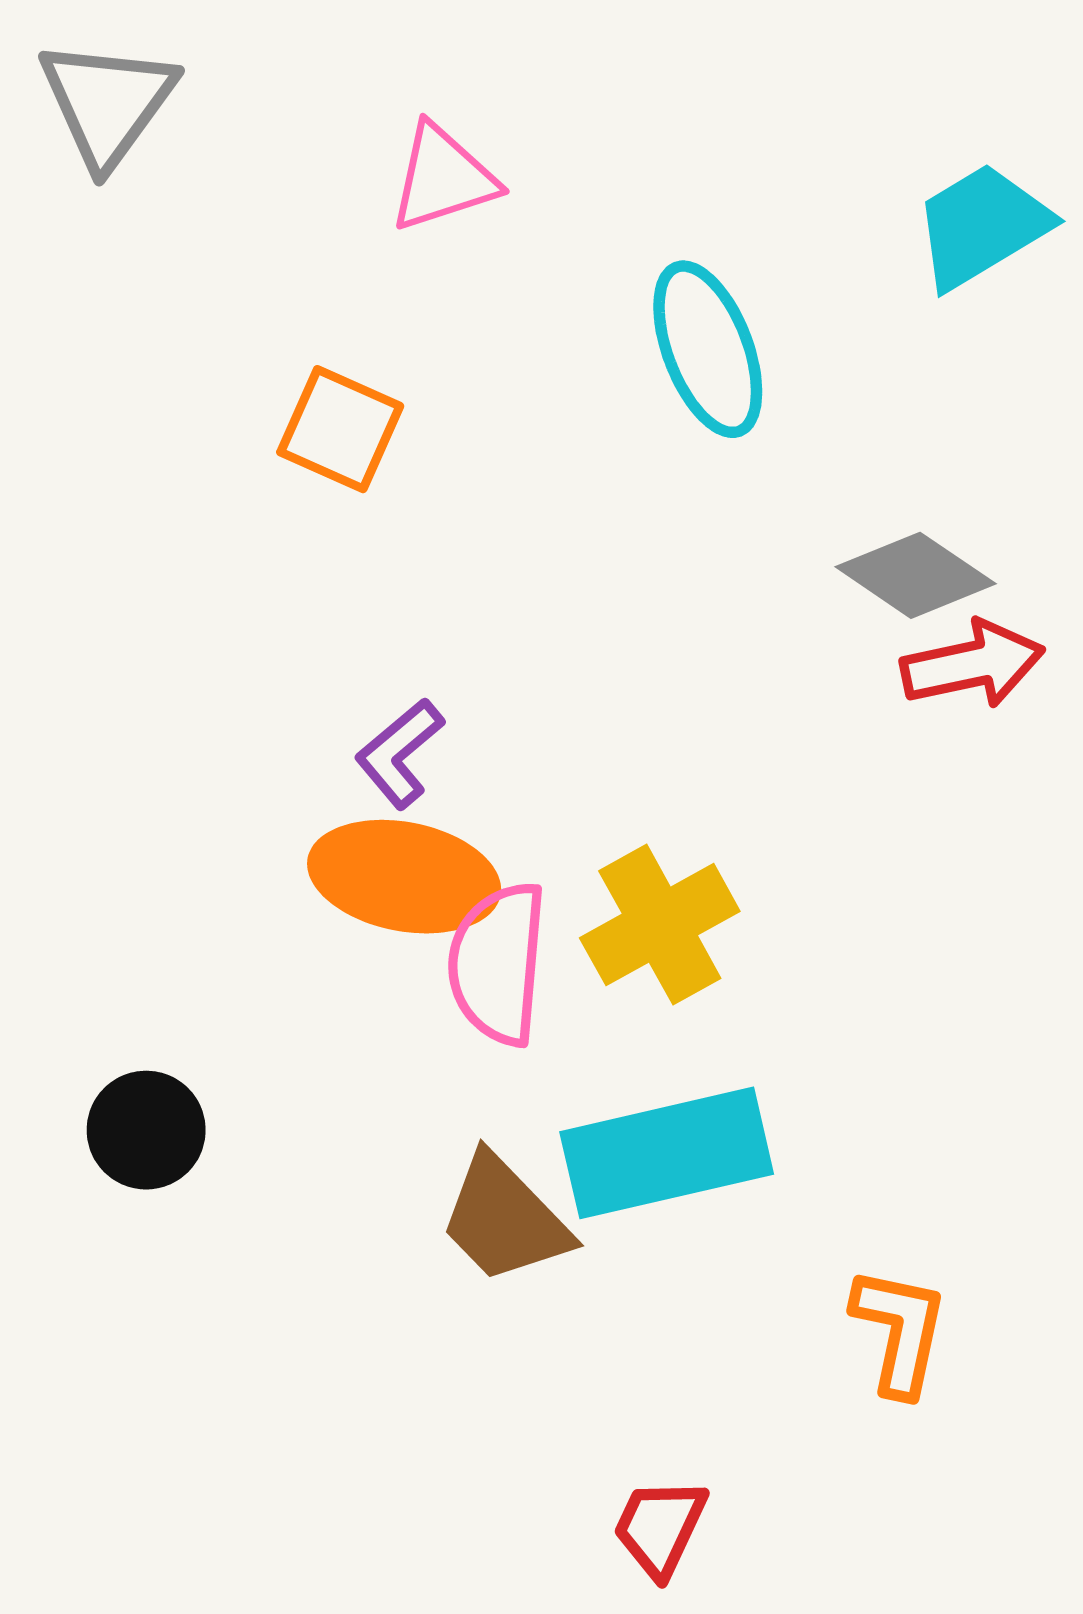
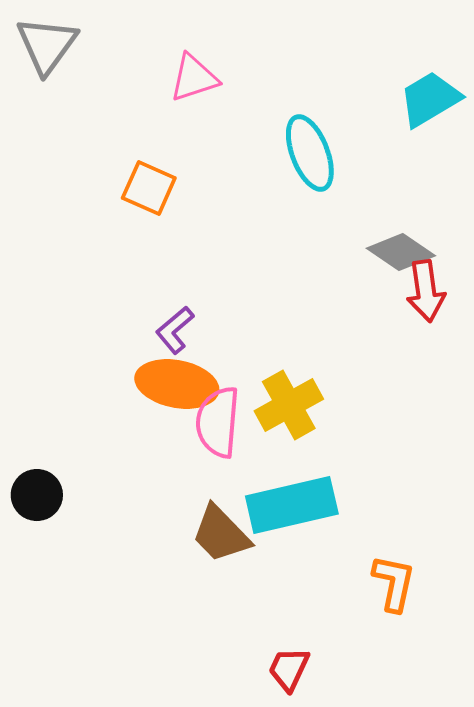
red arrow: (973, 664) -> (426, 291), turned 94
black circle: (146, 1130) -> (37, 495), moved

